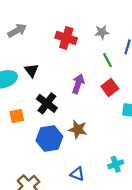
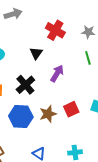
black triangle: (31, 70) -> (36, 53), moved
red square: (110, 88) -> (71, 109), moved
brown star: (78, 129) -> (48, 114), turned 30

